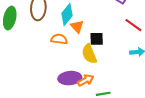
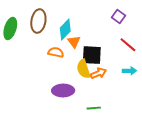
black square: (97, 39) -> (92, 55), size x1.5
orange arrow: (86, 80) -> (98, 73), moved

